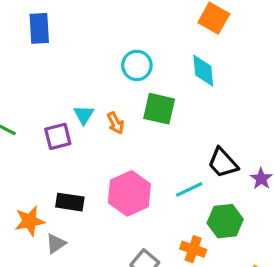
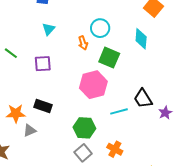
cyan triangle: (84, 115) -> (49, 29), moved
orange arrow: (116, 123) -> (83, 43), moved
pink hexagon: (129, 193) -> (93, 85), moved
green hexagon: (225, 221) -> (84, 128), moved

